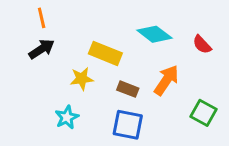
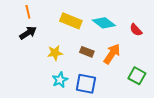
yellow rectangle: (105, 53) -> (71, 21), moved
brown rectangle: (128, 89) -> (87, 52), moved
cyan star: (67, 117) -> (60, 80), moved

